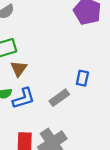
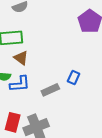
brown triangle: (19, 69) -> (21, 58), turned -42

